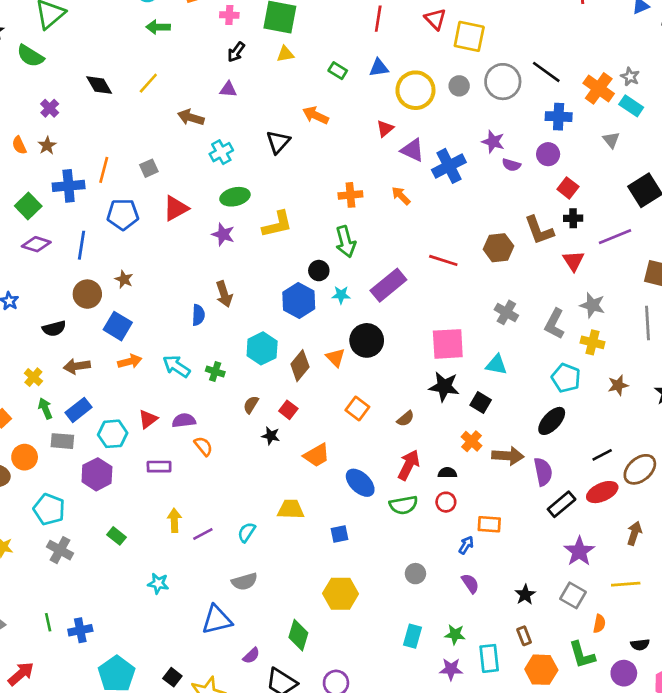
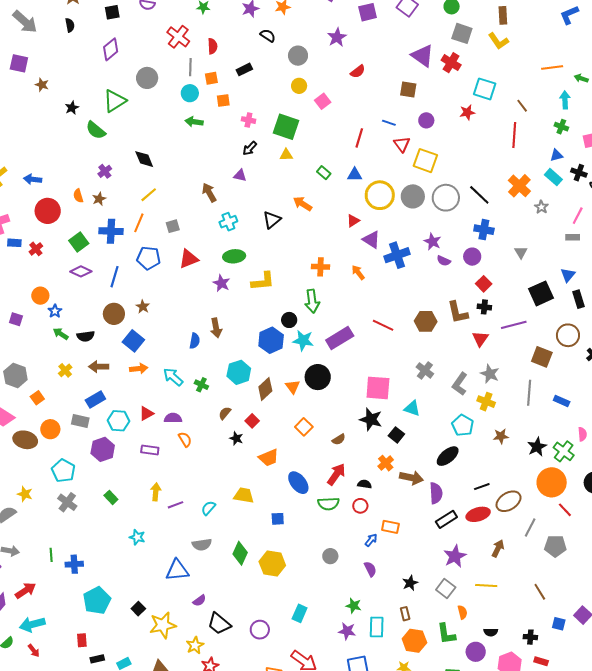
yellow line: (148, 83) -> (149, 195), moved
gray circle: (459, 86) -> (413, 196), size x1.5
orange cross: (599, 88) -> (519, 186), moved
cyan rectangle: (631, 106) -> (553, 177), moved
brown arrow: (191, 117) -> (209, 193), turned 36
cyan star: (341, 295) -> (303, 340), size x1.5
green arrow: (45, 409) -> (61, 334), moved, turned -42
orange semicircle: (599, 624) -> (462, 612), turned -32
green diamond: (298, 635) -> (240, 553), moved
cyan rectangle: (413, 636) -> (300, 613), moved

